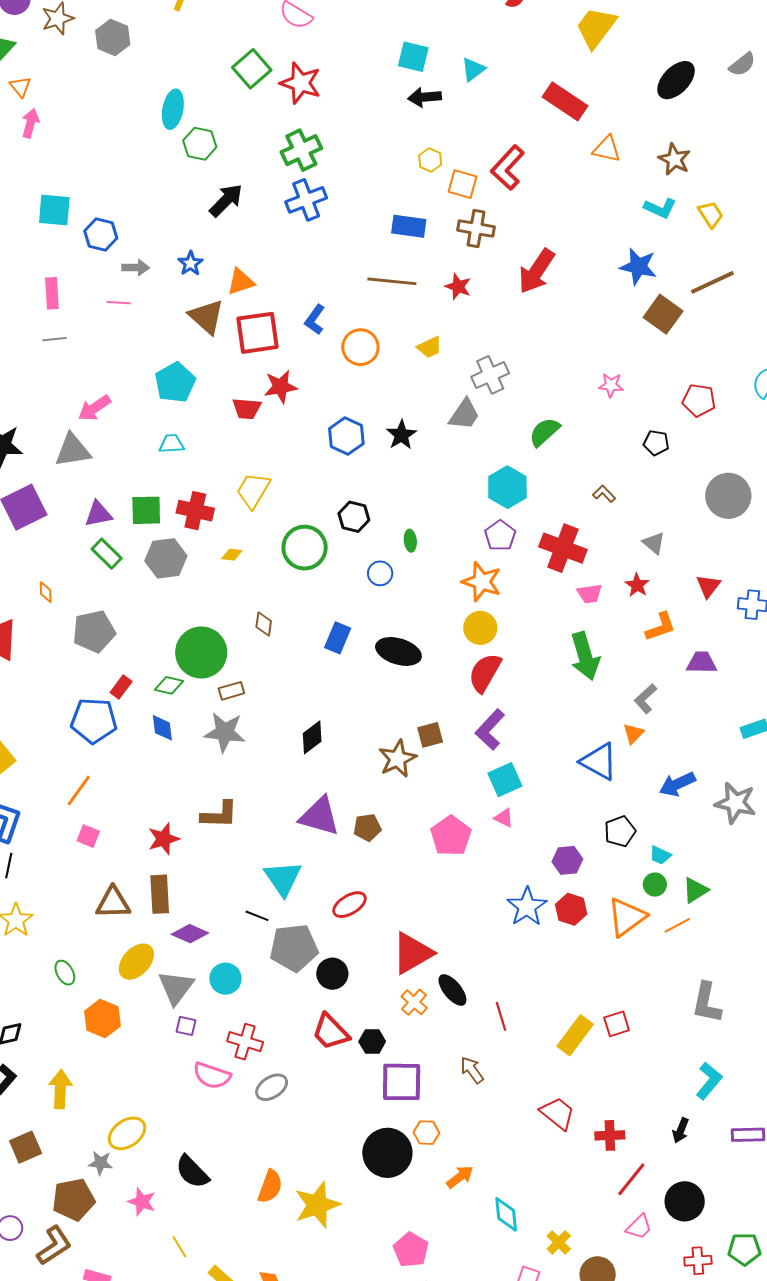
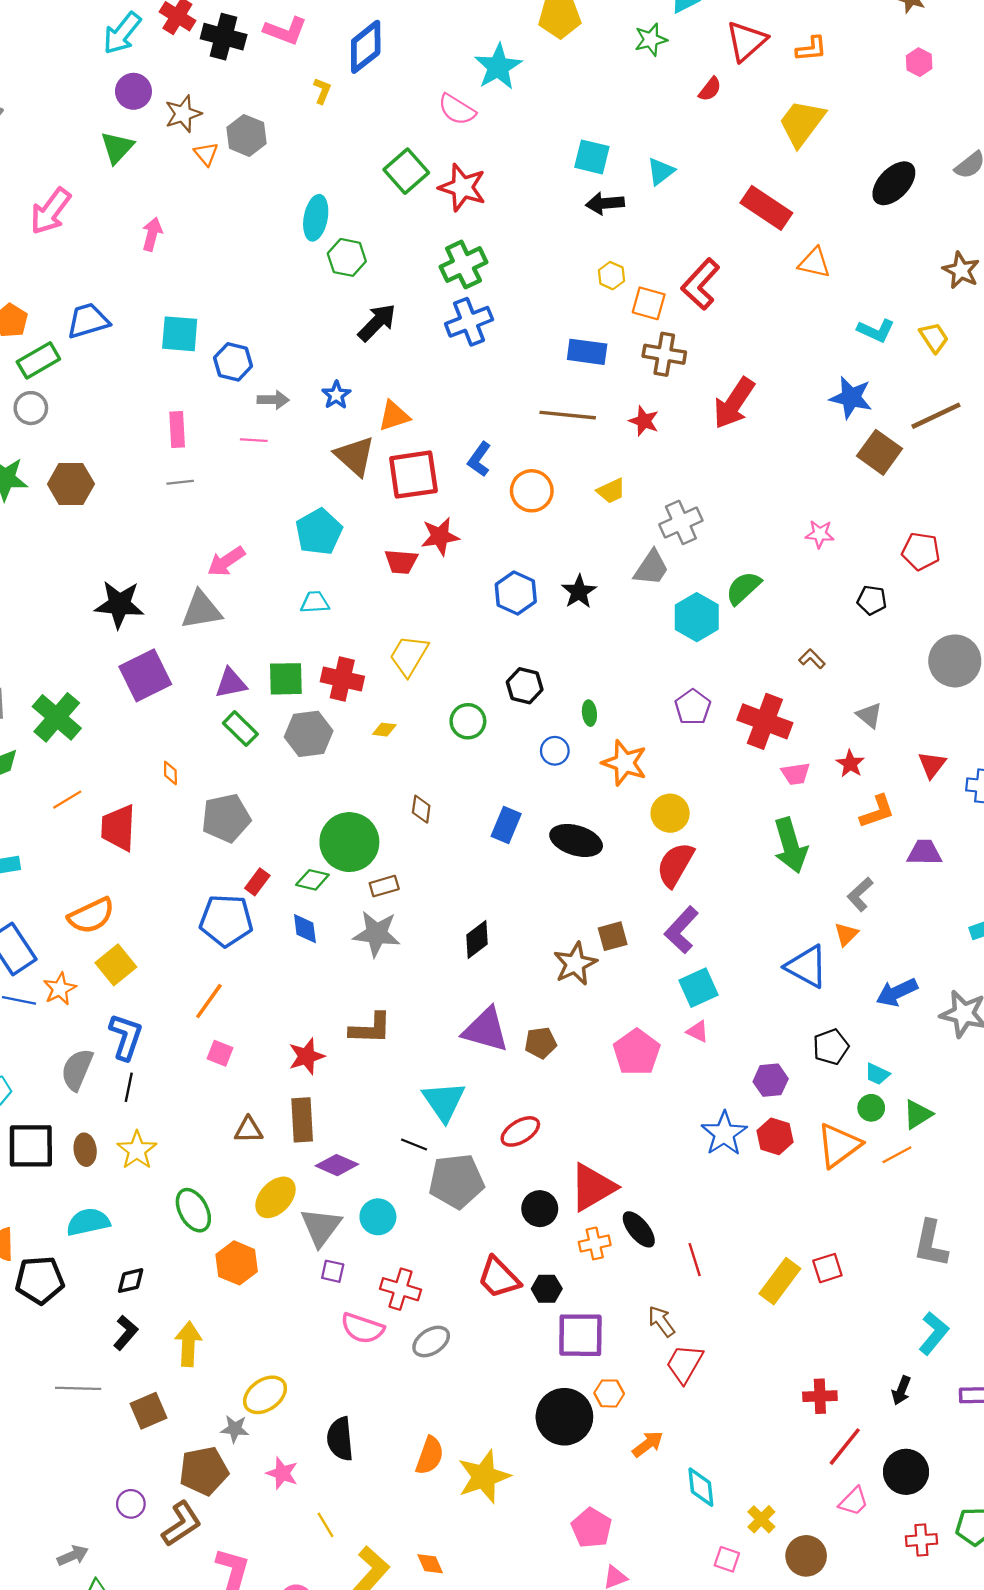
orange triangle: (20, 87) -> (206, 154), moved
brown star: (674, 159) -> (961, 270), moved
cyan hexagon: (507, 487) -> (697, 617), moved
green circle: (305, 548) -> (468, 721), size x0.7
orange star: (482, 582) -> (625, 763), moved
brown triangle: (113, 903) -> (249, 1130), size x0.7
green ellipse: (65, 973) -> (193, 1210), size x1.5
black circle: (332, 974) -> (540, 1209), moved
orange cross: (414, 1002) -> (595, 1243), turned 36
red trapezoid: (558, 1113) -> (685, 1364), moved, turned -99
black semicircle: (192, 1172) -> (340, 1439), turned 39

